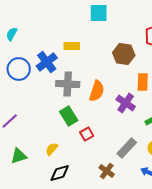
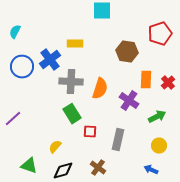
red square: (87, 134) -> (90, 132), turned 32
gray rectangle: (127, 148) -> (118, 140), moved, turned -30
green triangle: (19, 156) -> (29, 166), moved, turned 36
brown cross: (107, 171) -> (98, 168), moved

